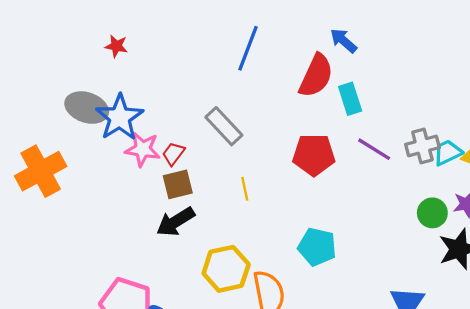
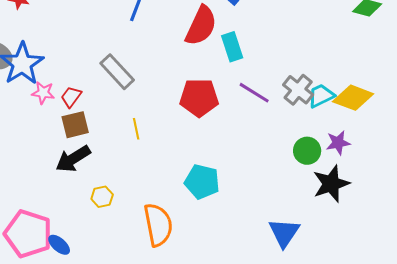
gray cross: (422, 146) -> (298, 90), turned -36
pink star: (143, 149) -> (43, 93), size x0.7
yellow hexagon: (226, 269) -> (102, 197), moved, size x0.5

